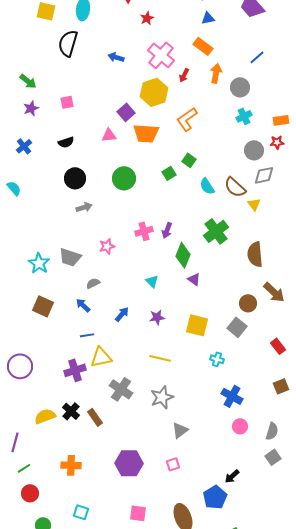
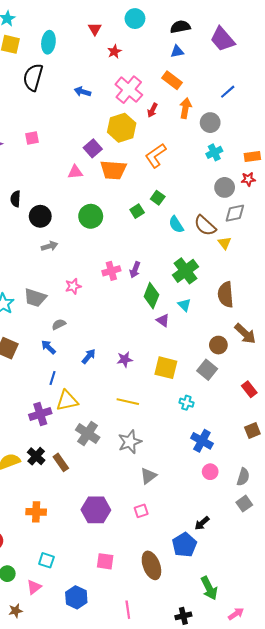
black semicircle: (66, 142) -> (16, 199), moved, turned 112
cyan triangle: (152, 281) -> (184, 305), moved
blue line: (87, 335) -> (53, 378), turned -64

